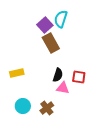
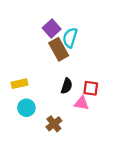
cyan semicircle: (61, 19) -> (70, 38), moved
pink triangle: (63, 88) -> (82, 103), moved
cyan circle: (23, 106) -> (26, 108), moved

